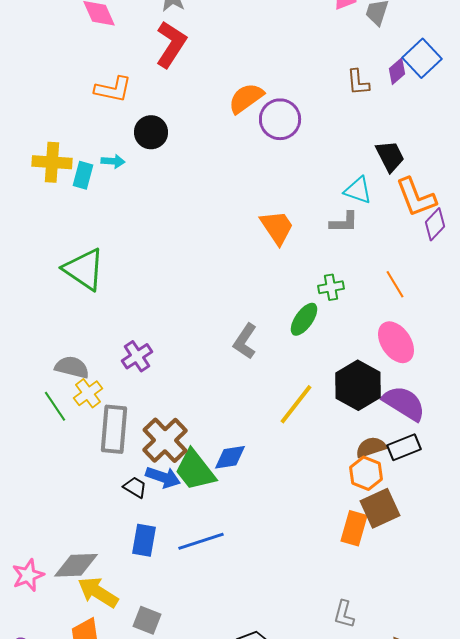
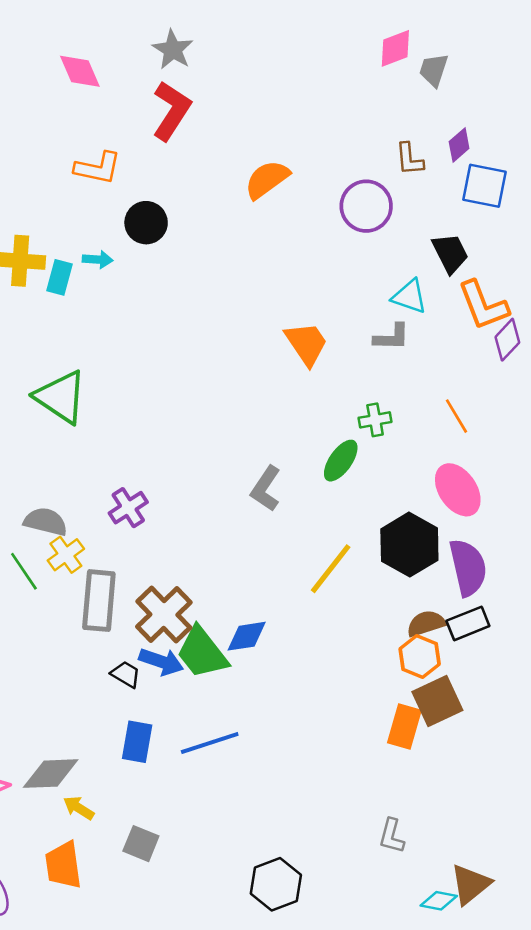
blue square: (422, 58) -> (484, 186), moved, turned -36
purple circle: (280, 119) -> (366, 206), moved
purple semicircle: (404, 403) -> (468, 567), turned 45
yellow arrow: (98, 592) -> (79, 808), size x0.6

